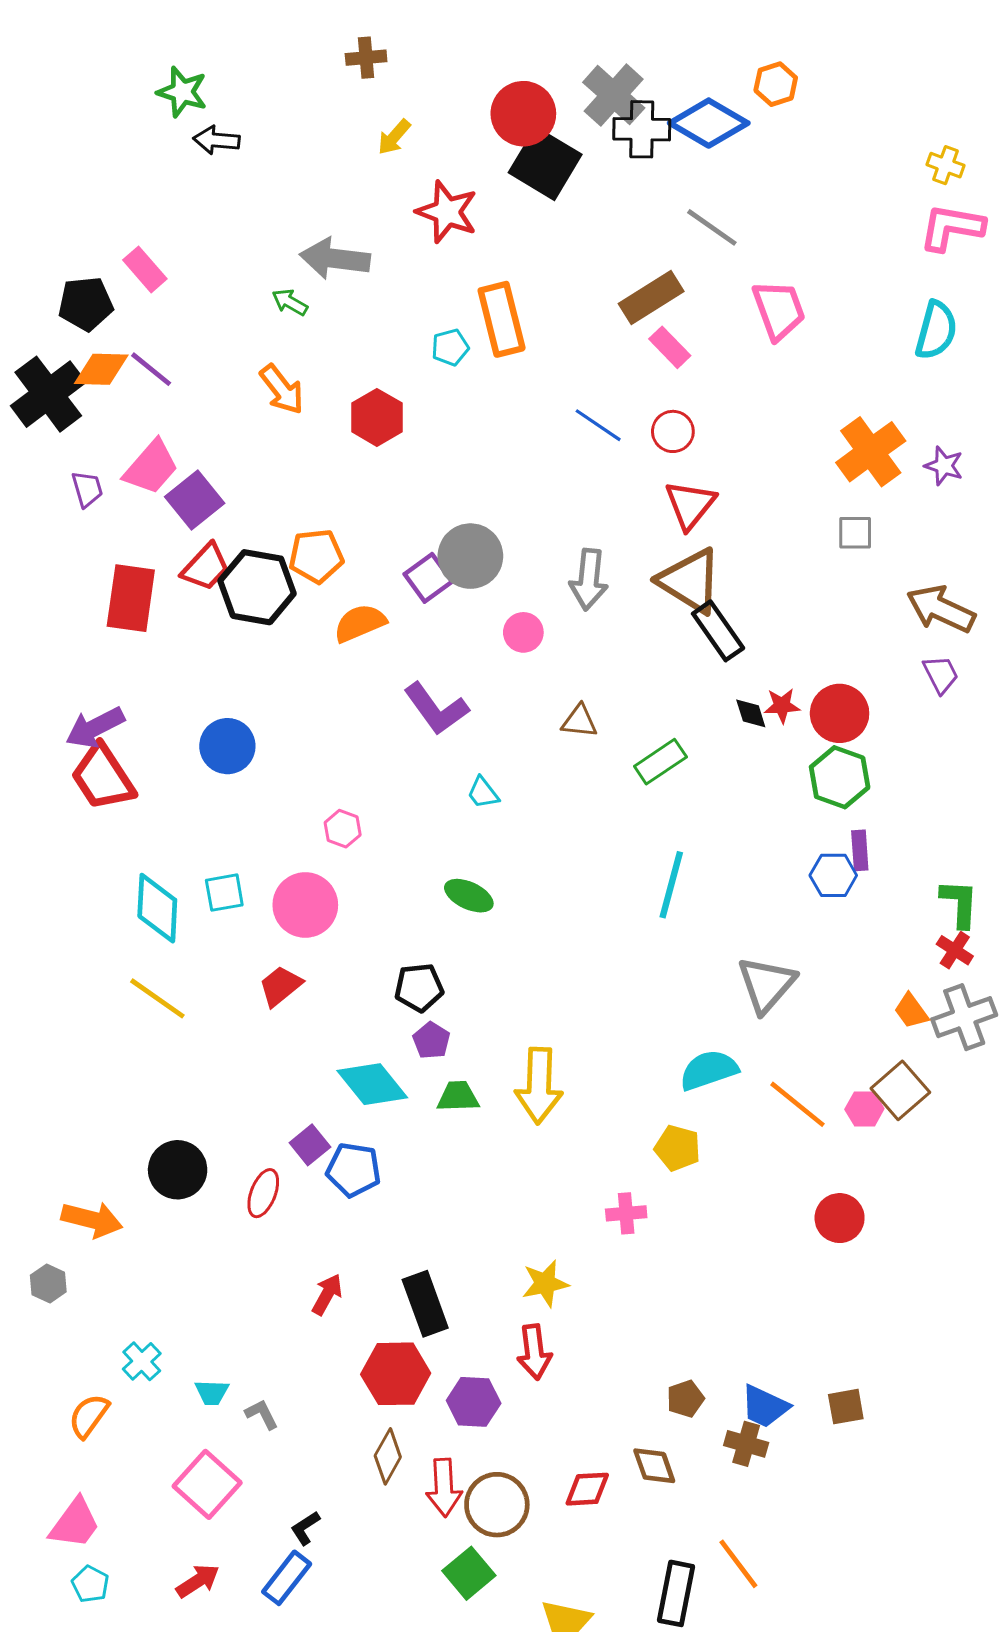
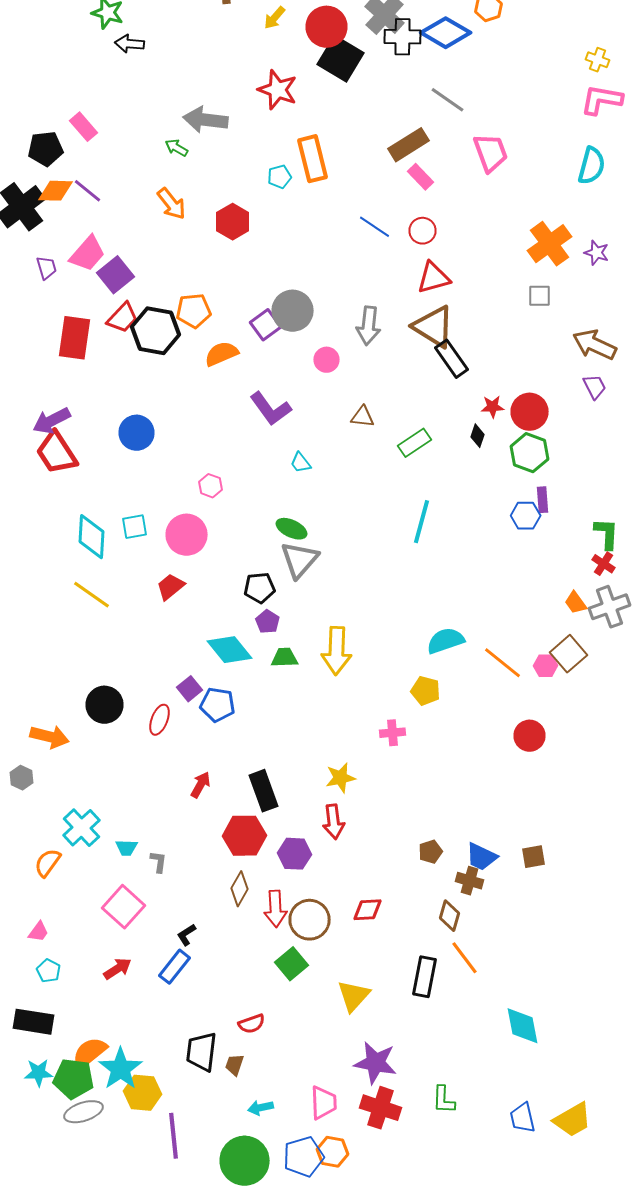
yellow arrow: (394, 137) -> (274, 18), moved
red triangle: (690, 505) -> (434, 278), turned 36
black diamond: (751, 713) -> (478, 436), moved, turned 35
gray triangle: (766, 984) -> (300, 560), moved
cyan cross: (142, 1361) -> (82, 828), size x1.5
gray L-shape: (262, 1414) -> (158, 862), turned 35
brown diamond: (654, 1466) -> (450, 916), moved, turned 36
pink trapezoid: (75, 1523) -> (38, 932), size x0.6

